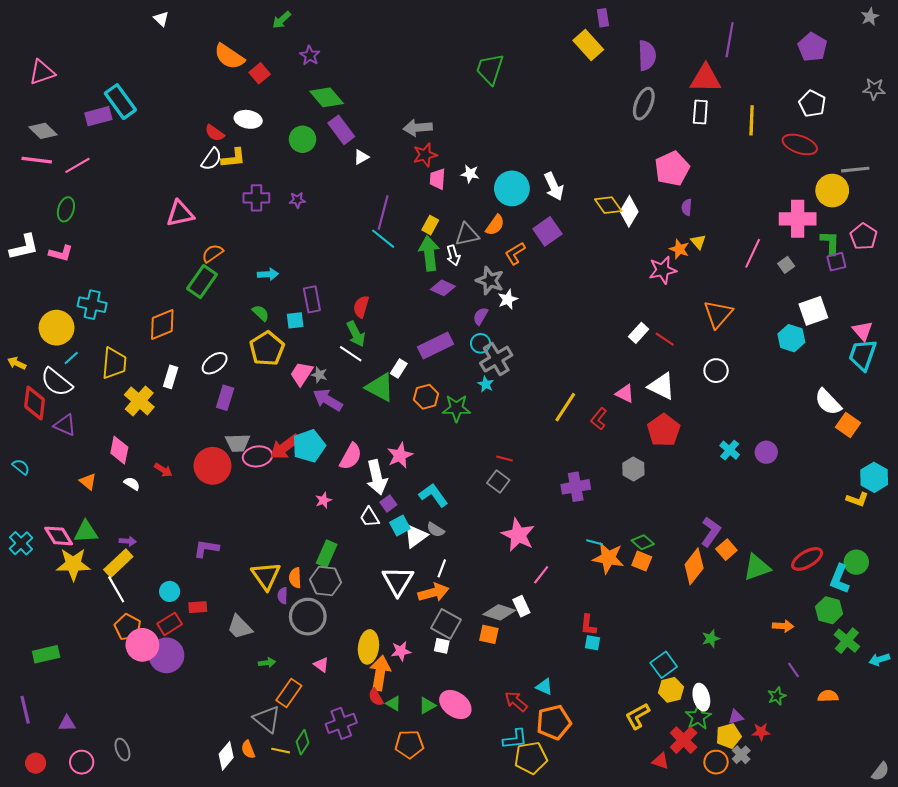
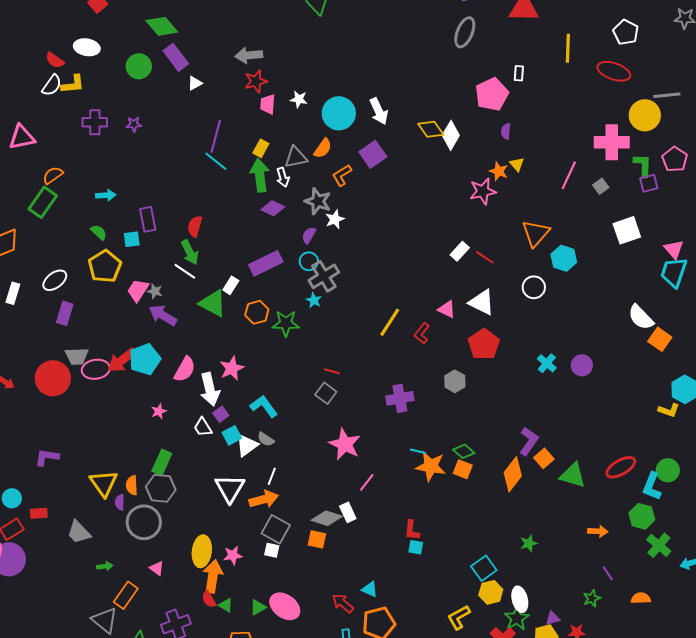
white rectangle: (700, 112) -> (519, 73), moved, size x0.7
cyan hexagon: (791, 338) -> (564, 258), moved
green triangle: (757, 567) -> (573, 475), turned 36

